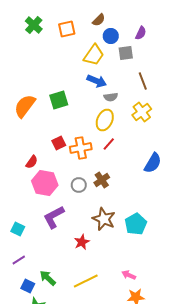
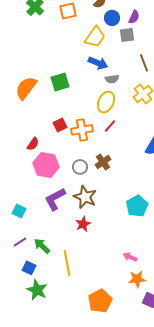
purple semicircle: (141, 33) -> (134, 17), moved
brown star: (104, 219) -> (85, 197), moved
green arrow: (48, 278) -> (42, 246), moved
yellow line: (86, 281) -> (67, 263), moved, turned -75

